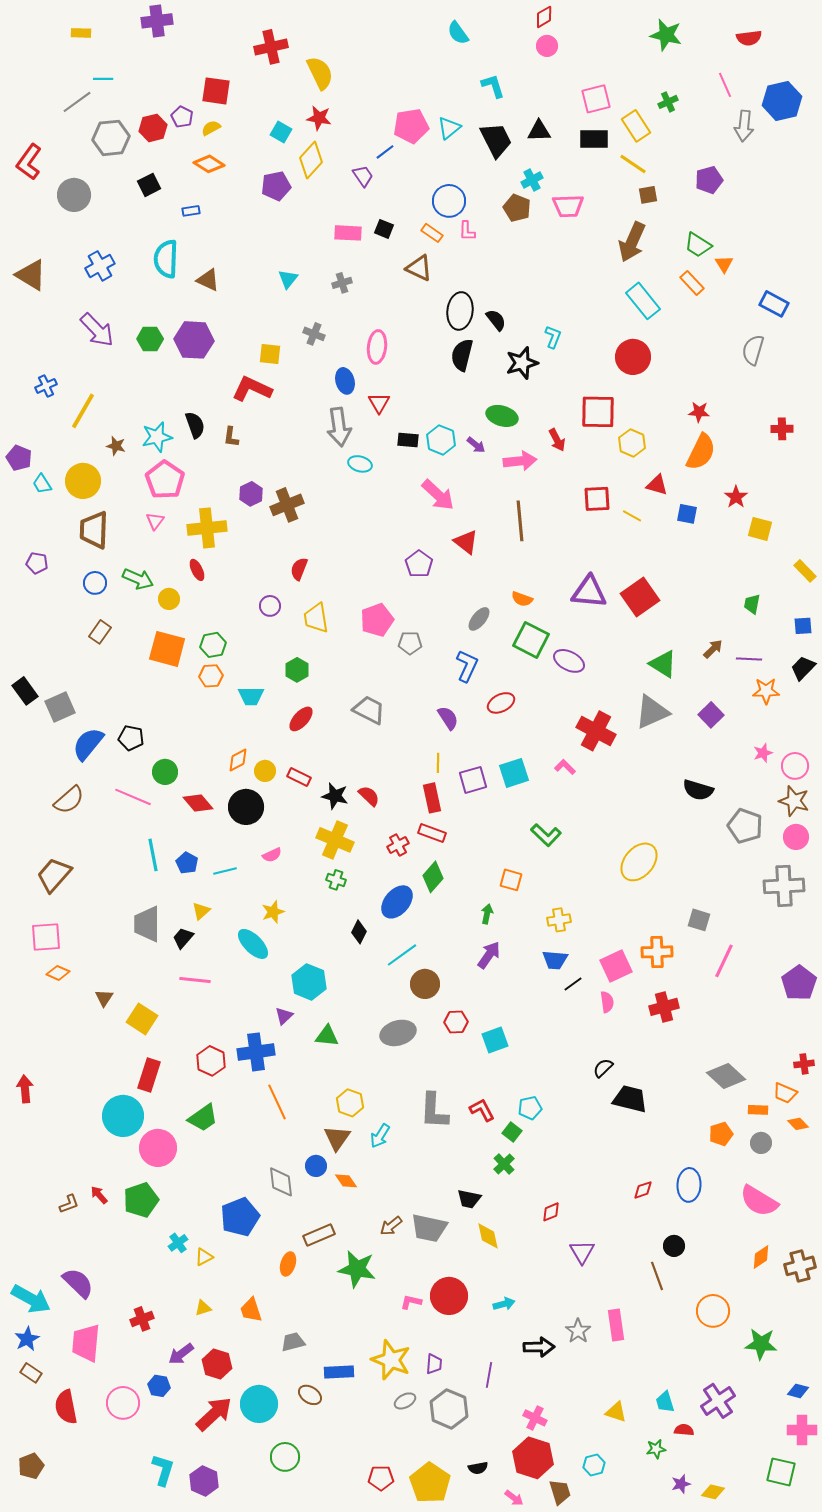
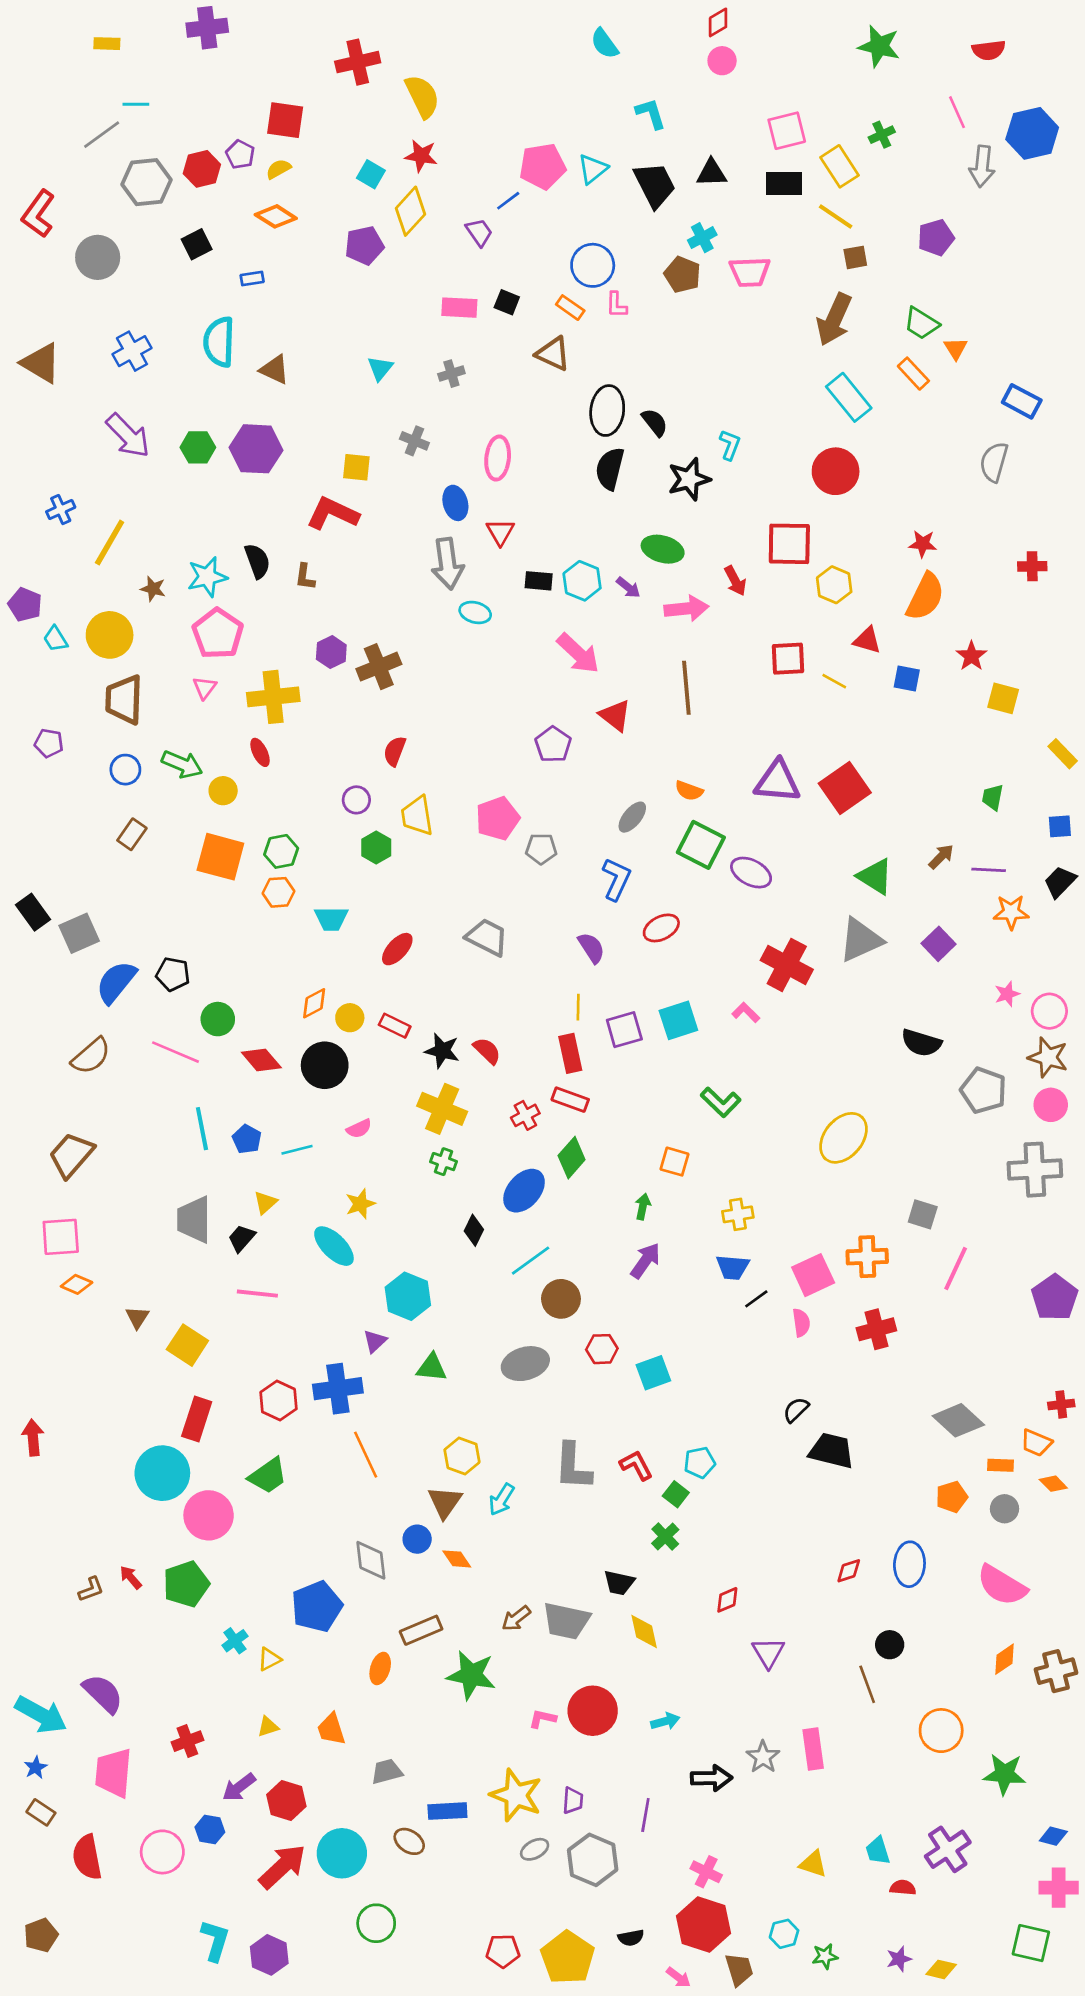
green hexagon: (297, 670) -> (376, 847), moved
blue star: (27, 1339) -> (36, 1767), size x0.7
green star: (656, 1449) -> (825, 1956), moved

